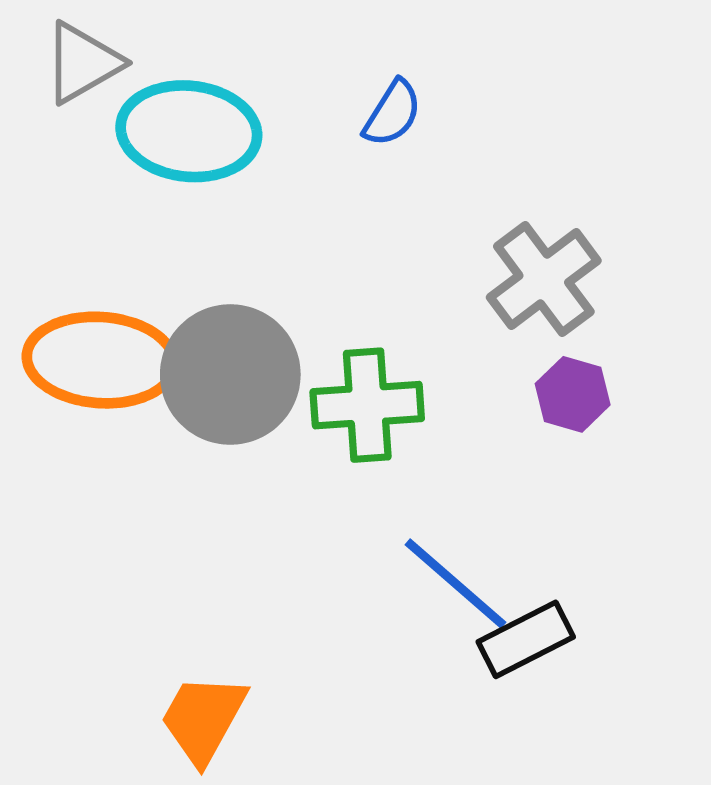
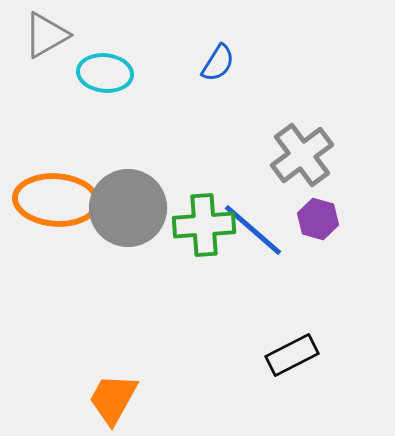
cyan ellipse: (189, 131) -> (105, 73), size x0.7
blue line: (455, 583) -> (253, 230), moved

